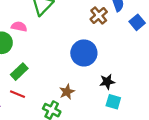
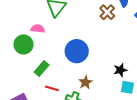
blue circle: (84, 53) -> (77, 51), moved
red line: (17, 94) -> (52, 88), moved

